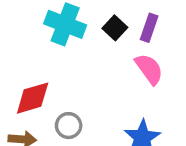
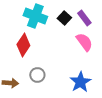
purple rectangle: (149, 28) -> (84, 18), turned -56
red diamond: (33, 98) -> (23, 45), moved, turned -40

